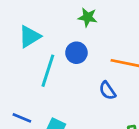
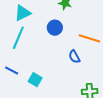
cyan line: (48, 71) -> (18, 38), moved

